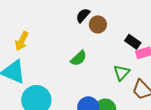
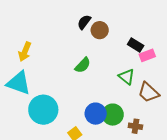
green triangle: (122, 73) -> (126, 77), turned -30

